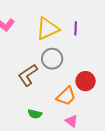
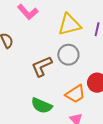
green semicircle: (35, 114) -> (42, 106), size x1.5

